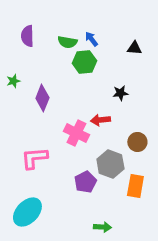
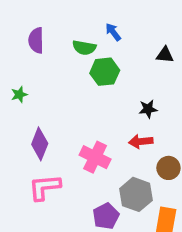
blue arrow: (91, 39) -> (113, 32), moved
purple diamond: (42, 98) -> (40, 144), moved
red arrow: (100, 120) -> (141, 141), moved

